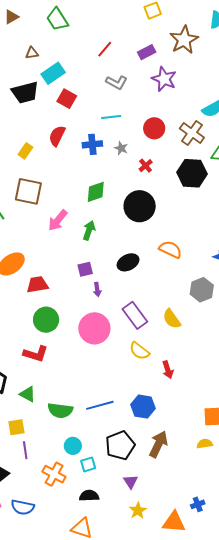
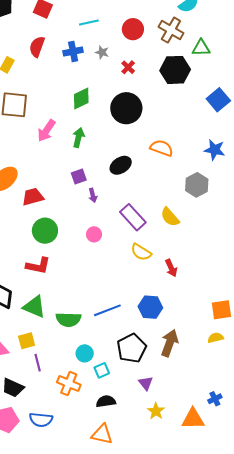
pink circle: (94, 328) -> (94, 234), size x0.5
green triangle: (28, 394) -> (34, 307), size x1.4

